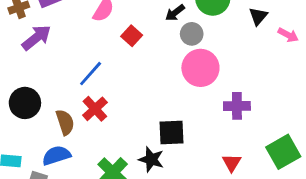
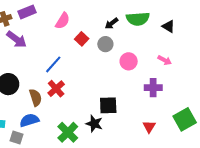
black triangle: (258, 16) -> (168, 26), turned -40
gray circle: (192, 34) -> (105, 44), moved
pink arrow: (288, 35) -> (165, 60), moved
purple arrow: (36, 38) -> (17, 39), turned 75
pink circle: (200, 68) -> (129, 61), size x0.7

